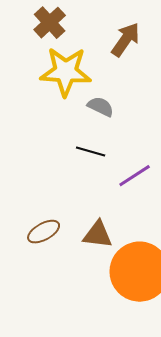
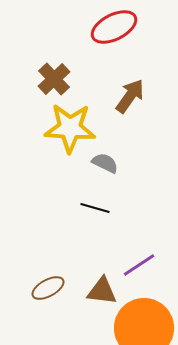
purple line: (135, 176) -> (139, 265), moved

